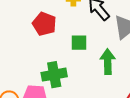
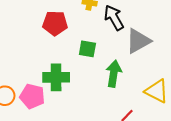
red pentagon: (44, 24) -> (55, 23), turned -30

